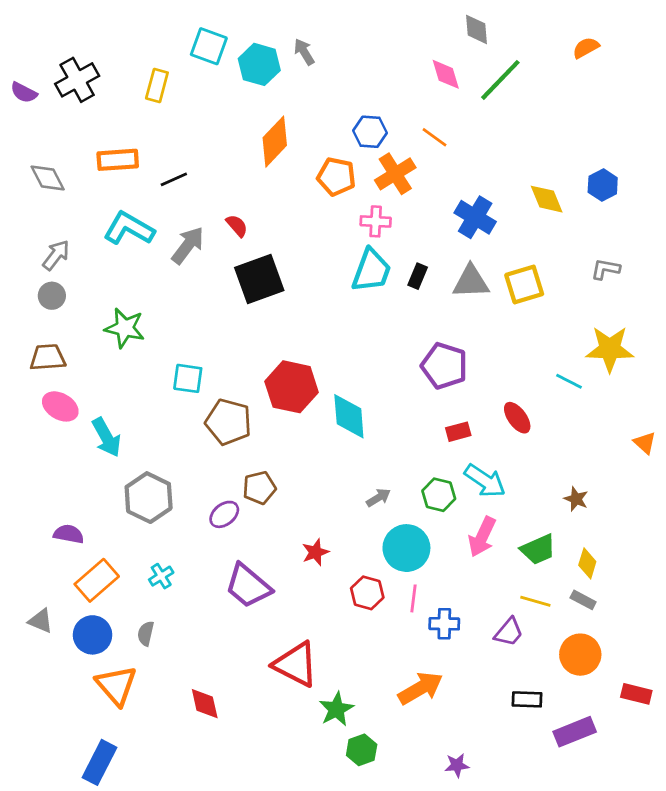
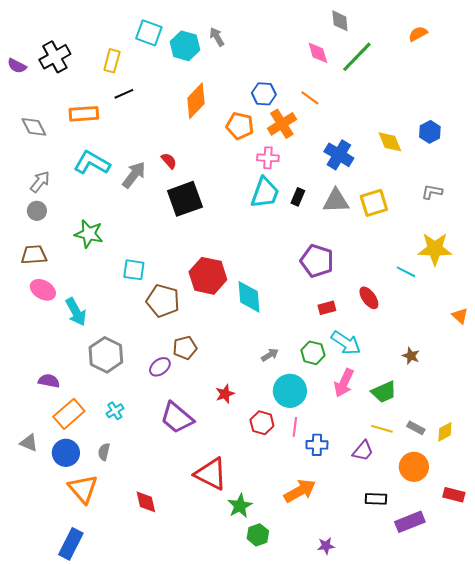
black line: (174, 179) -> (124, 94), moved
yellow diamond: (587, 563) -> (445, 432), moved, turned 45

